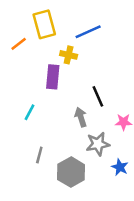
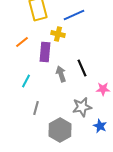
orange line: (19, 44) -> (22, 42), moved
gray arrow: (81, 117) -> (61, 74), moved
gray line: (39, 155) -> (36, 108), moved

